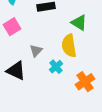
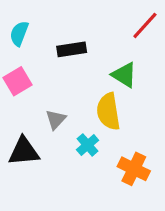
black triangle: (16, 71) -> (24, 151), turned -30
orange cross: (85, 82) -> (134, 169), turned -30

